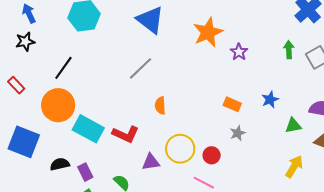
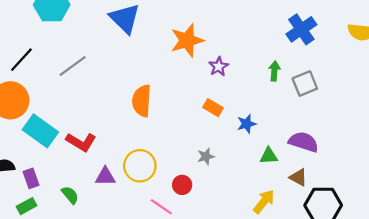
gray line: (141, 68) -> (73, 66), moved
orange rectangle: (232, 104) -> (213, 108), moved
orange semicircle: (160, 106) -> (142, 101), moved, size x1.6
red circle: (212, 155) -> (182, 185), moved

